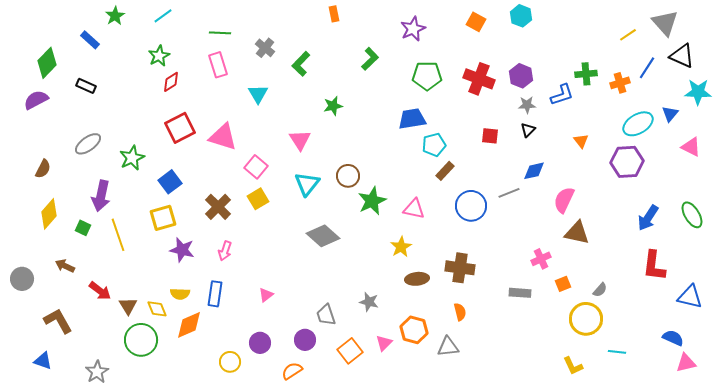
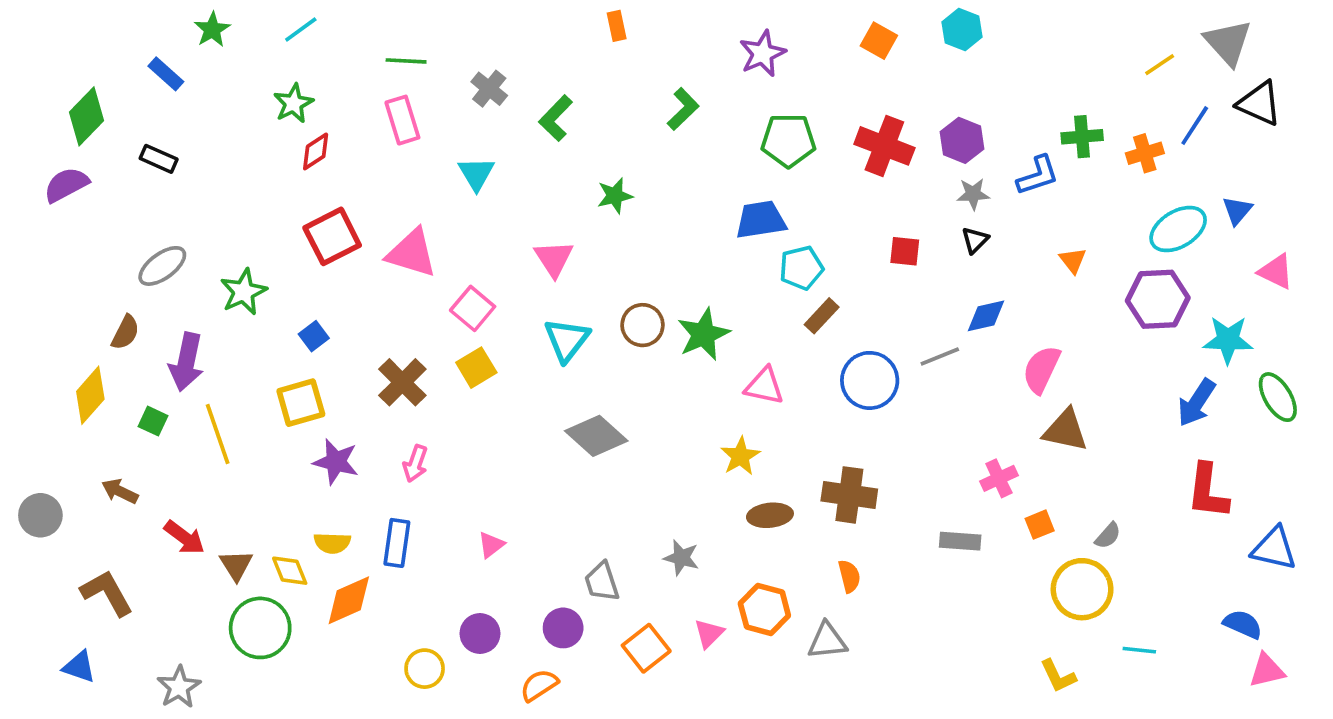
cyan star: (698, 92) -> (1228, 340), moved
brown semicircle: (43, 169) -> (125, 332), moved
blue square: (170, 182) -> (314, 336), size x0.7
green star: (372, 201) -> (703, 334), moved

